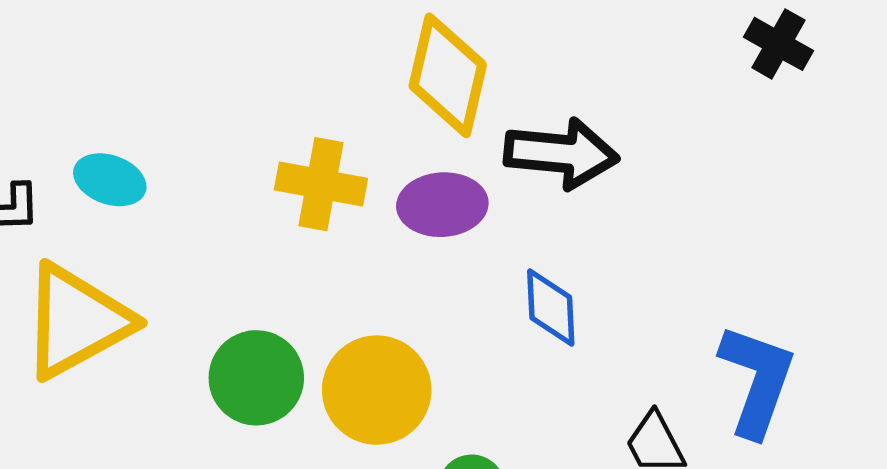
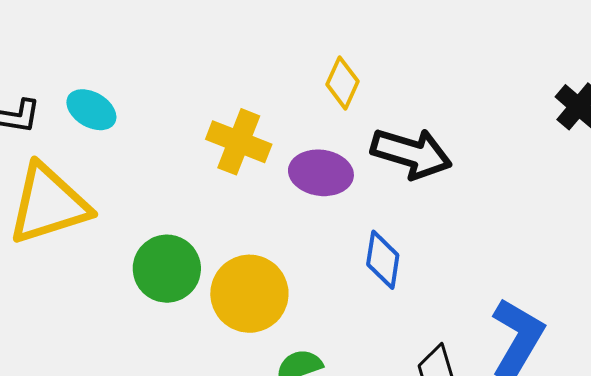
yellow diamond: (448, 75) -> (342, 83), size x0.6

